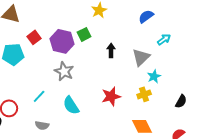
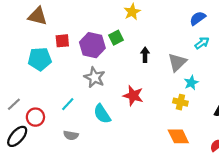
blue semicircle: (146, 16) -> (198, 18), moved
red square: (34, 37) -> (62, 41), turned 32
yellow cross: (144, 94) -> (180, 102), turned 32
red star: (111, 96) -> (133, 96), moved, turned 30

